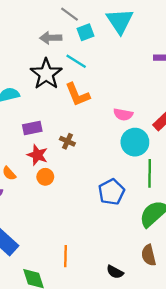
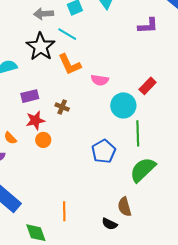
pink semicircle: (123, 114) -> (100, 80), moved
red star: (37, 155) -> (35, 120), turned -30
brown semicircle: (149, 255) -> (125, 207), moved

